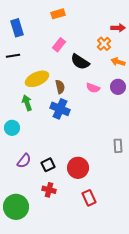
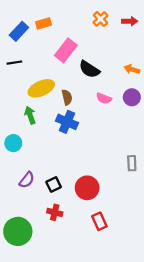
orange rectangle: (58, 14) -> (43, 23), moved
blue rectangle: (17, 28) -> (19, 31), turned 60
red arrow: (118, 28) -> (130, 21), moved
orange cross: (104, 44) -> (101, 19), moved
pink rectangle: (59, 45) -> (66, 50), size x1.5

